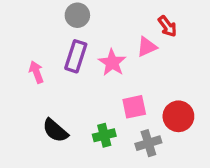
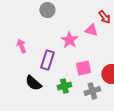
pink triangle: (147, 47) -> (91, 30), turned 40
purple rectangle: (76, 56) -> (47, 60), moved

